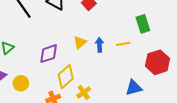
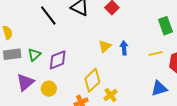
yellow line: (123, 44) -> (156, 53), moved
purple diamond: (49, 54) -> (58, 60), moved

